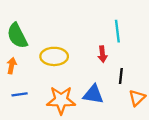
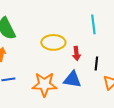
red arrow: (102, 54) -> (76, 53), moved
yellow ellipse: (54, 56) -> (53, 42), moved

